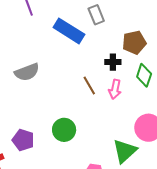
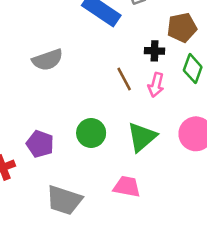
green triangle: (125, 151) -> (142, 137), moved

